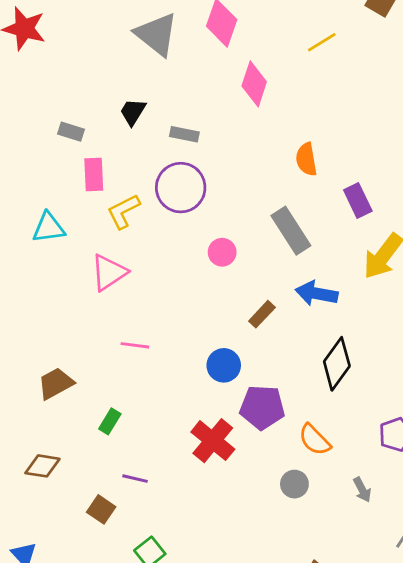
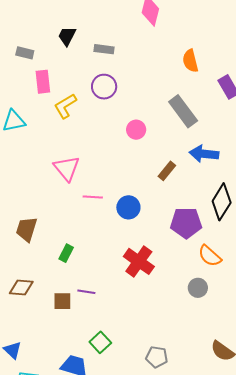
purple circle: (181, 188) -> (104, 87), size x0.7
pink triangle: (109, 272) -> (67, 168), moved, turned -32
pink line: (135, 345) -> (93, 197), moved
blue circle: (224, 365) -> (128, 207), moved
brown trapezoid: (56, 383) -> (26, 229), turned -40
purple pentagon: (262, 407) -> (186, 223), moved
brown square: (101, 509) -> (62, 301), moved, turned -30

